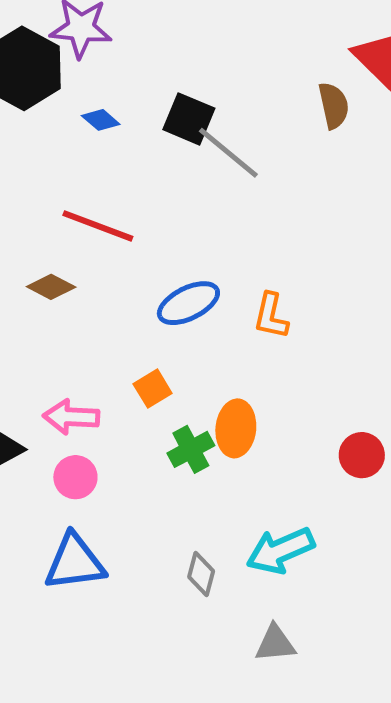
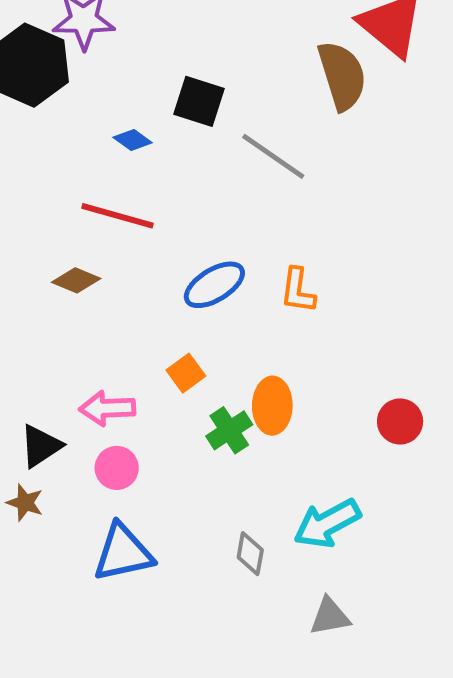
brown semicircle: (334, 106) -> (342, 76), size x1.5
blue diamond: (101, 120) -> (133, 140), moved
gray line: (228, 153) -> (273, 156), moved

